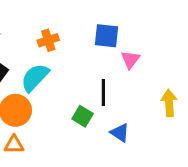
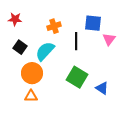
black line: (103, 92) -> (76, 41), moved
green square: (83, 116) -> (77, 77), size x1.5

